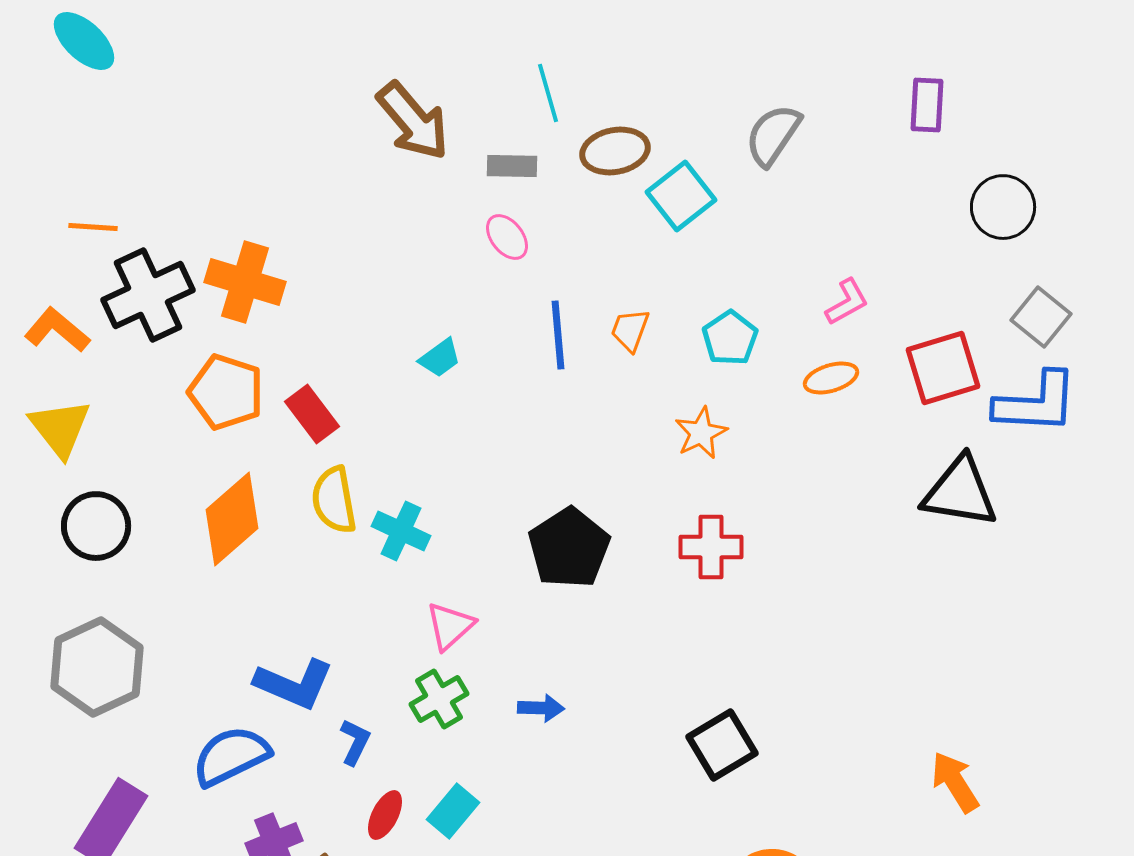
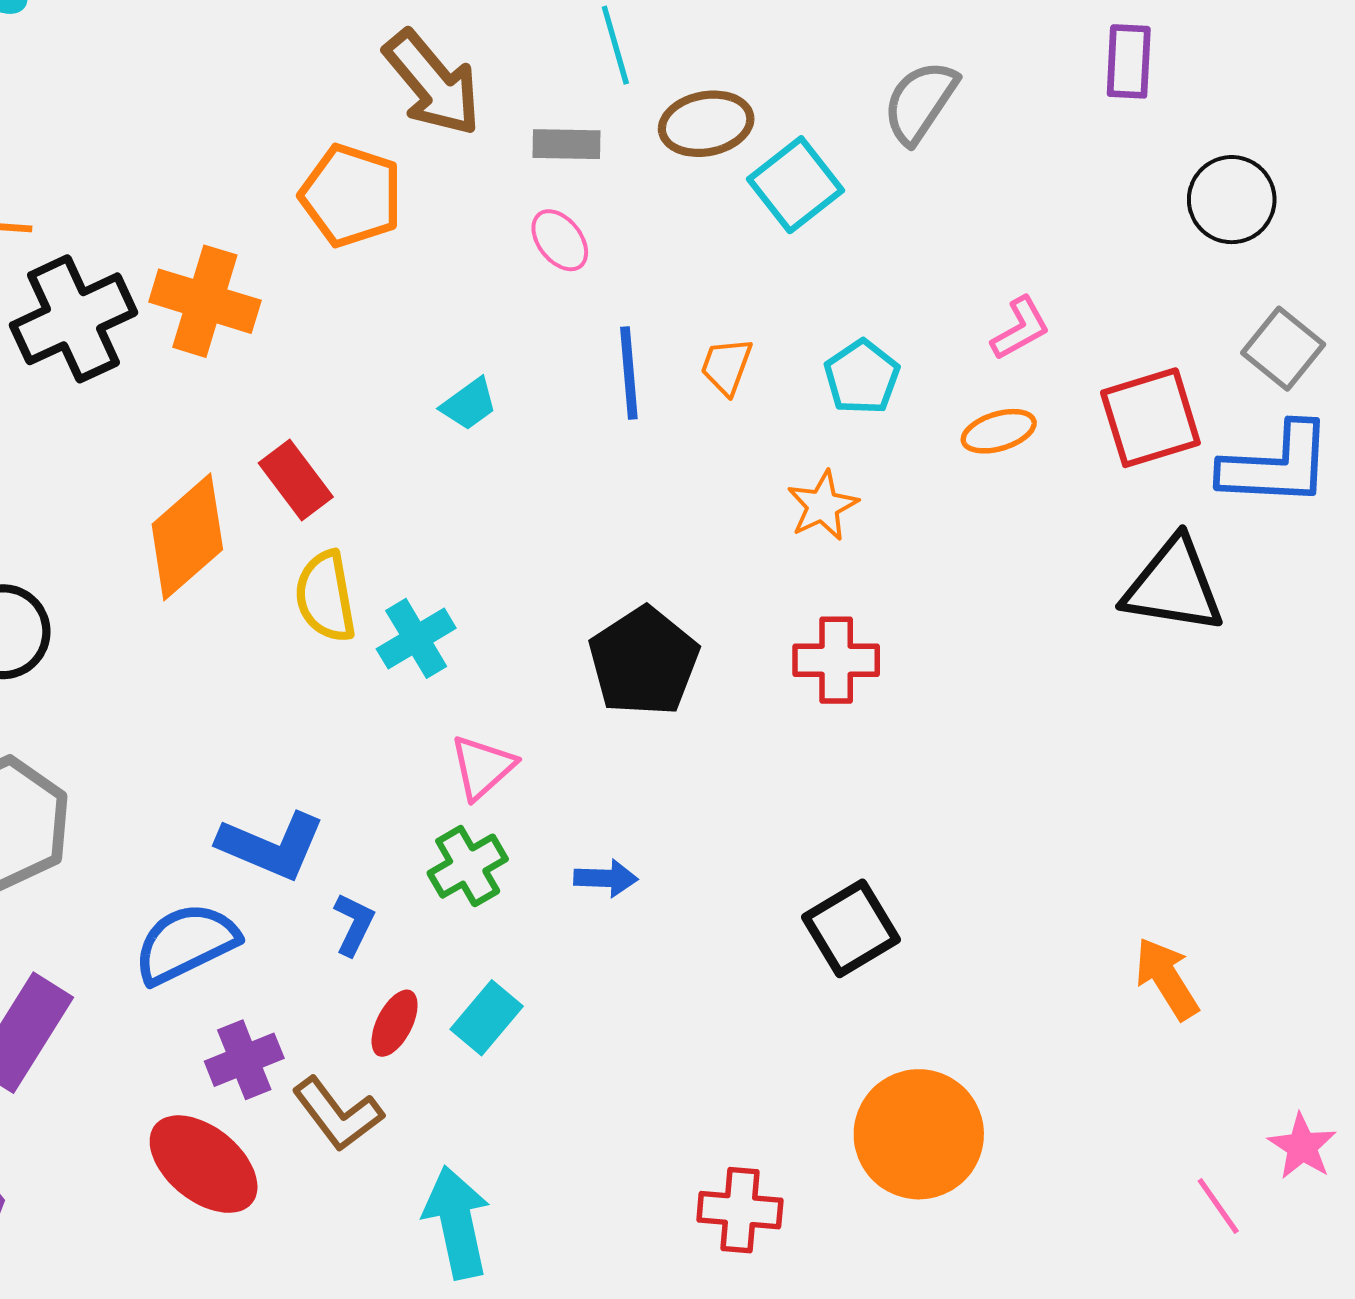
orange pentagon: (226, 392) -> (351, 196), moved
orange diamond: (232, 519) -> (187, 537), moved
cyan cross: (401, 531) -> (416, 638), turned 34

